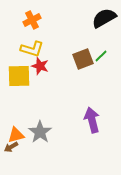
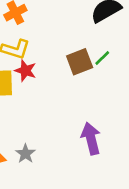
gray star: (40, 132) -> (25, 154), size x0.7

